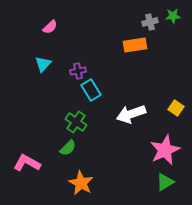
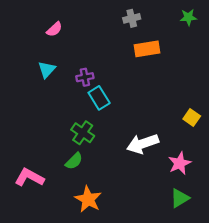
gray cross: (150, 22) -> (132, 18), moved
white arrow: (131, 114) -> (143, 144), moved
pink star: (165, 150) -> (180, 163), size x0.7

